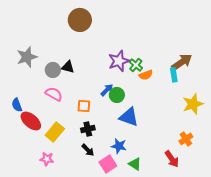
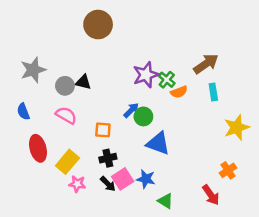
brown arrow: (182, 62) -> (206, 64), moved
blue semicircle: (17, 105) -> (23, 112), moved
red ellipse: (31, 121) -> (38, 148), turned 35
pink star: (47, 159) -> (77, 184), moved
pink square: (108, 164) -> (123, 179), moved

